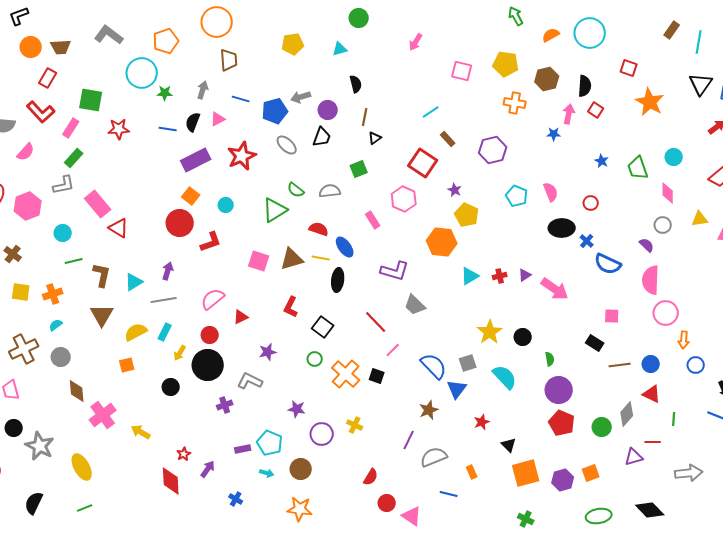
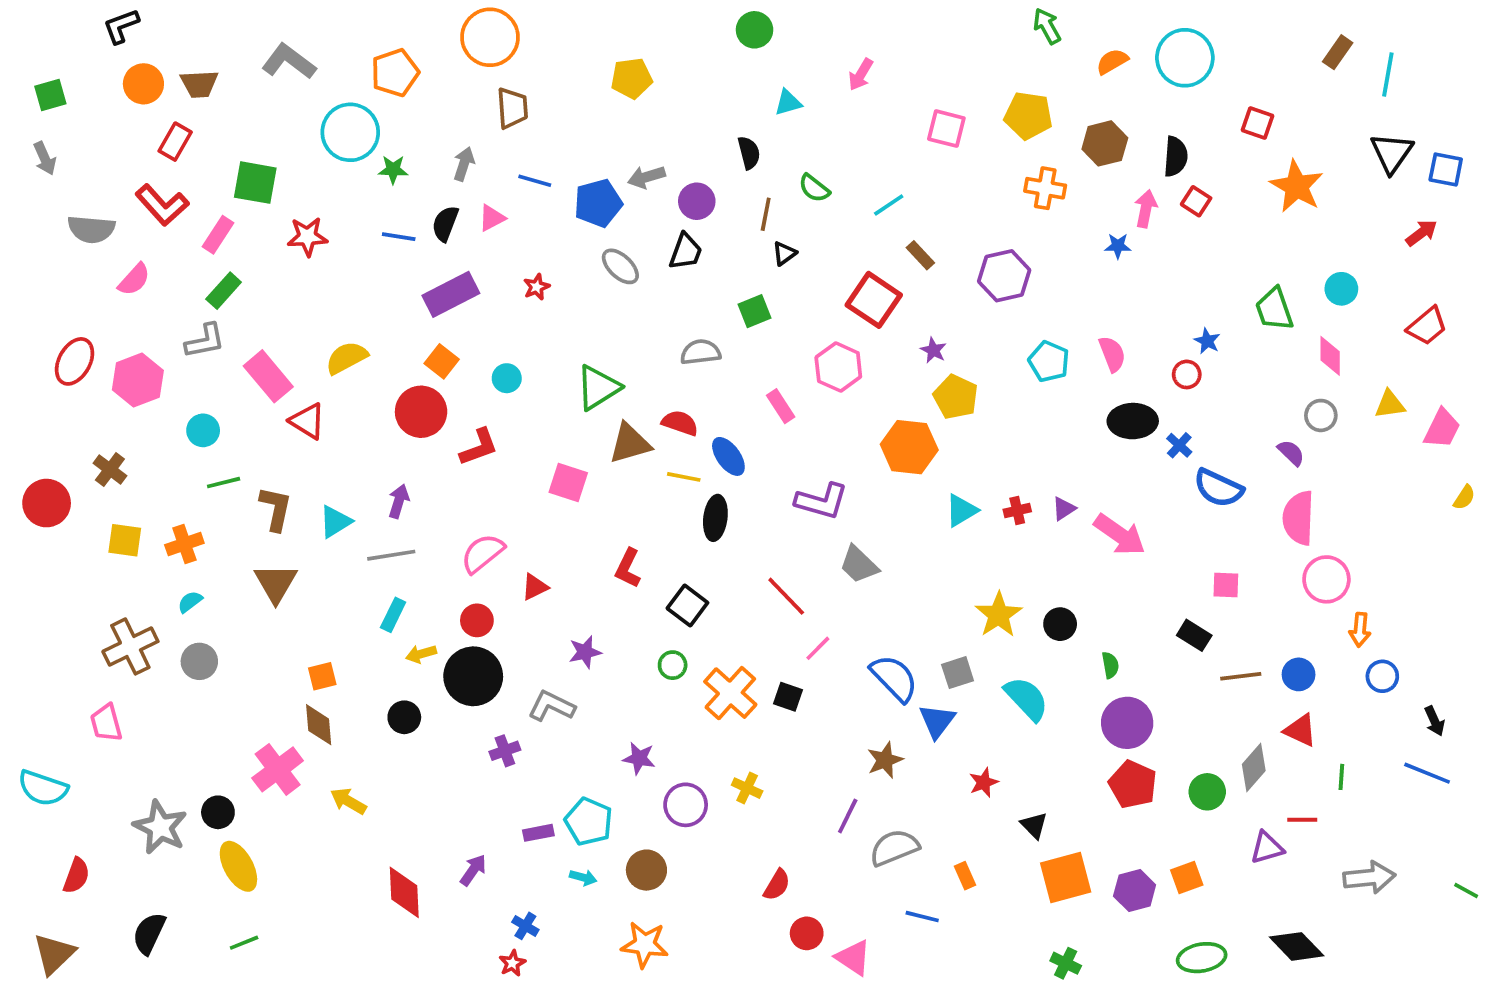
cyan triangle: (340, 49) -> (788, 102), moved
red star: (242, 156) -> (537, 287), size x0.5
blue star: (602, 161) -> (1207, 341), moved
green semicircle: (296, 190) -> (814, 188), moved
brown triangle: (292, 259) -> (630, 443), moved
yellow semicircle: (136, 332) -> (347, 358), moved
yellow arrow: (180, 353) -> (421, 654), turned 42
brown diamond: (77, 391) -> (319, 725), moved
black circle: (14, 428) -> (218, 812), moved
red star: (184, 454) -> (512, 963), moved

